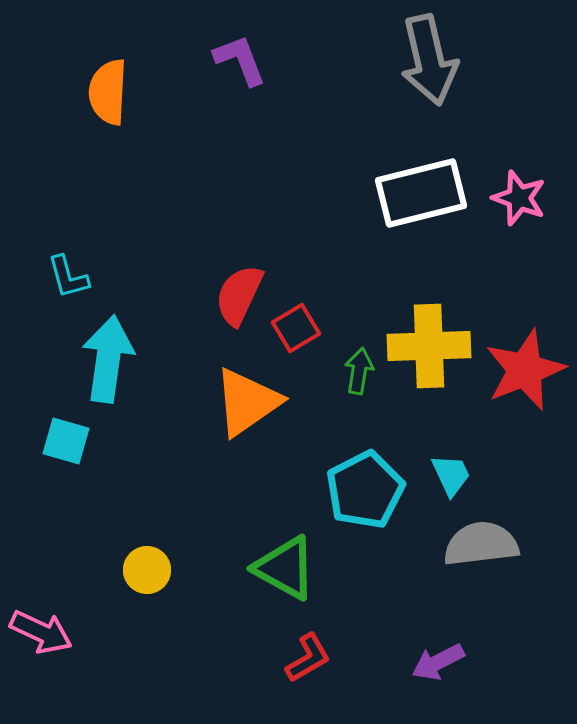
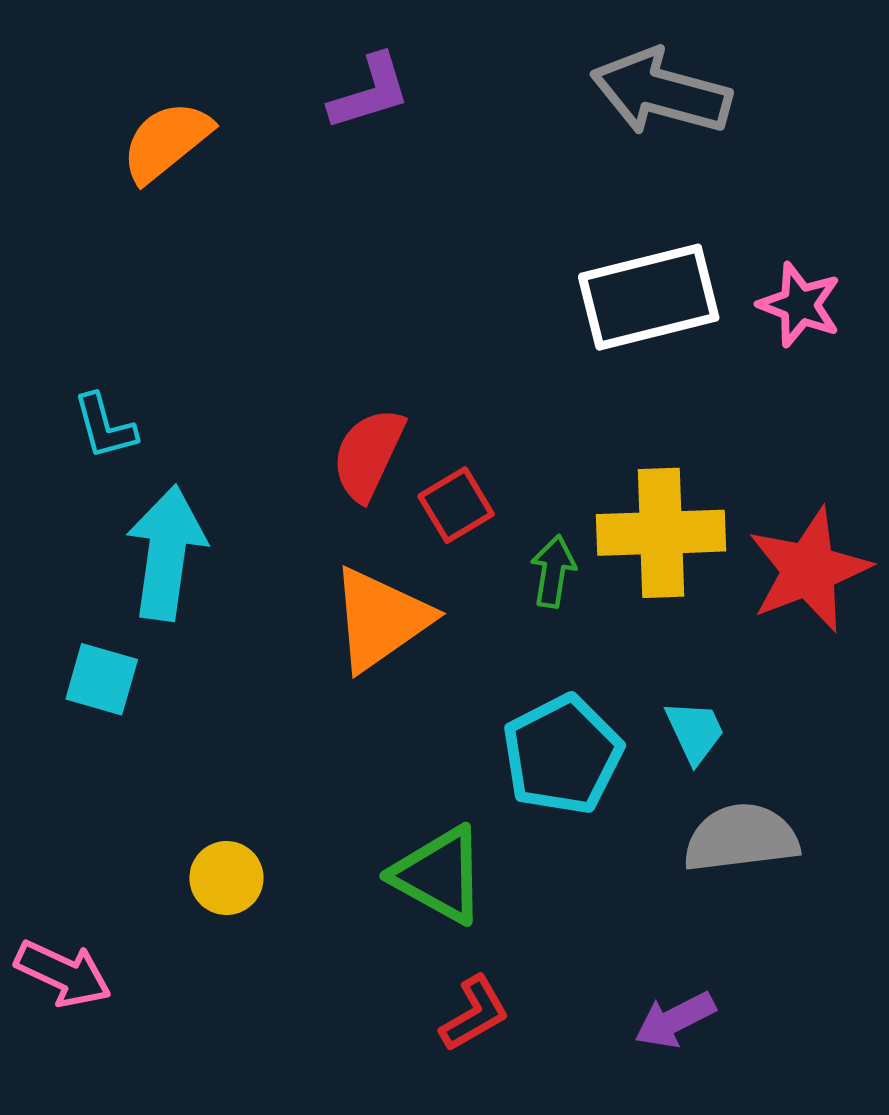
purple L-shape: (240, 60) -> (370, 92), turned 94
gray arrow: (429, 60) -> (661, 92), turned 118
orange semicircle: (108, 92) -> (166, 141), turned 48

